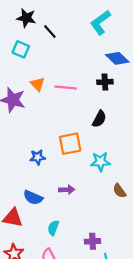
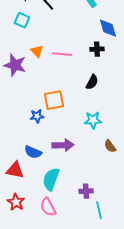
blue diamond: (117, 58) -> (108, 28), turned 30
orange square: (70, 144) -> (54, 100), moved
purple arrow: (67, 190) -> (63, 145), size x1.5
cyan semicircle: (53, 228) -> (51, 179), size x1.6

